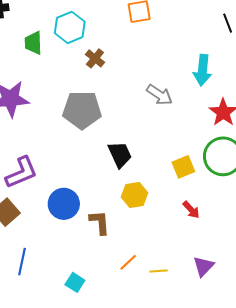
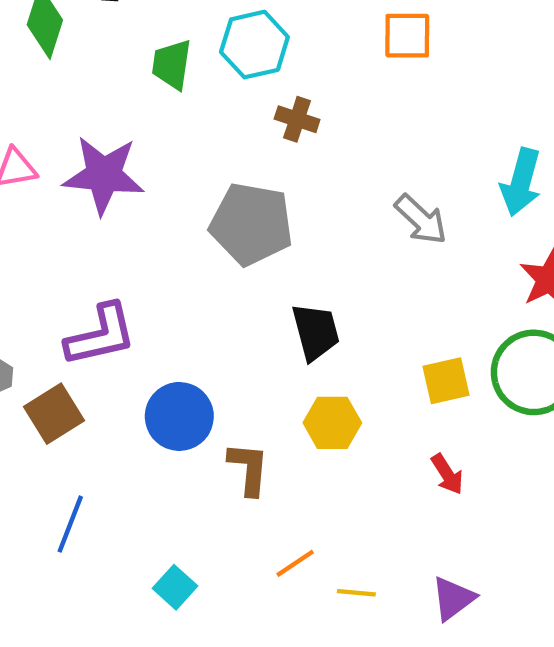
brown cross: (95, 58) -> (297, 119), turned -30

